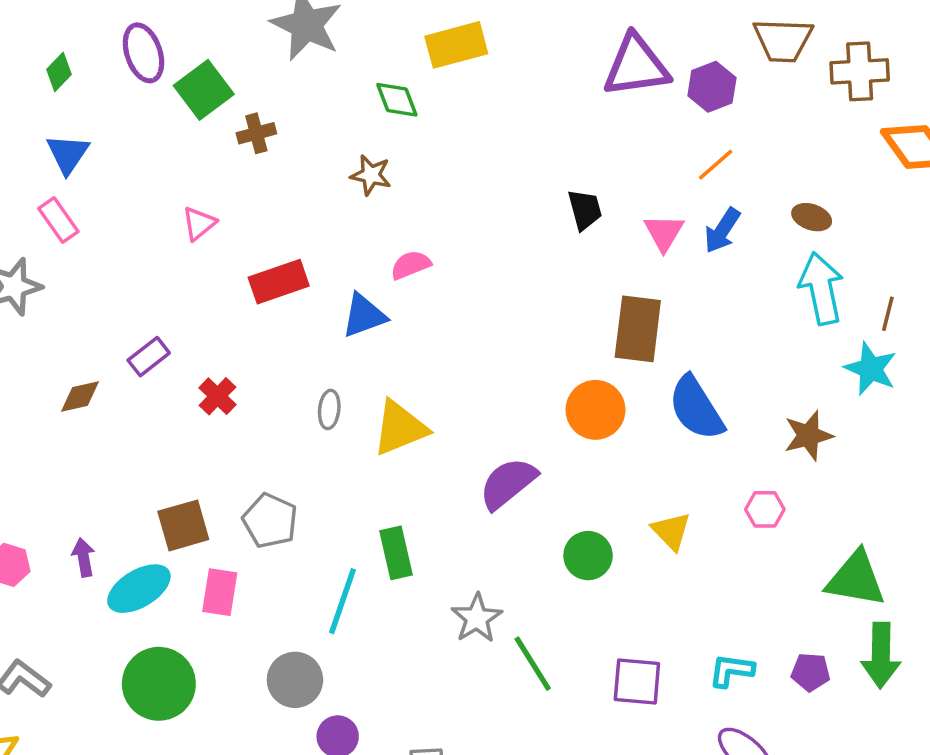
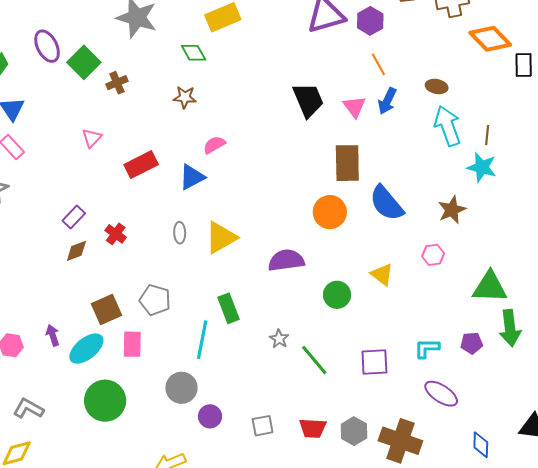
orange line: (716, 165) -> (378, 64), turned -70
black trapezoid: (585, 210) -> (308, 100), size x1.5
brown diamond: (80, 396) -> (76, 251), moved
purple semicircle: (508, 483) -> (286, 260), turned 39
gray star: (477, 618) -> (279, 339), size x0.7

